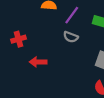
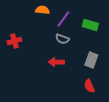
red arrow: (38, 62) -> (56, 62), moved

